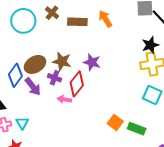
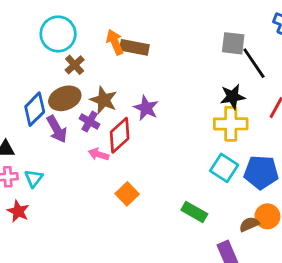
brown cross: (52, 13) -> (75, 65), moved
orange arrow: (105, 19) -> (115, 42), moved
orange square: (115, 122) -> (127, 194), moved

